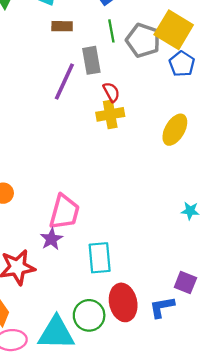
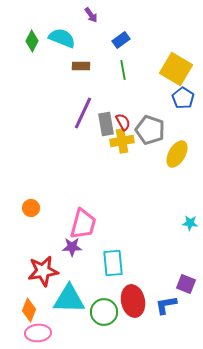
gray pentagon: (143, 40) -> (150, 130), moved
gray rectangle: (91, 60) -> (106, 124), moved
purple star: (51, 239) -> (72, 247), turned 30
cyan triangle: (56, 333) -> (69, 299), moved

